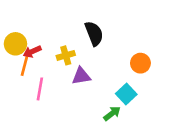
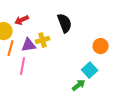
red arrow: (32, 52) -> (22, 20), moved
purple triangle: (81, 76) -> (29, 45), moved

